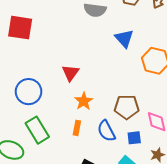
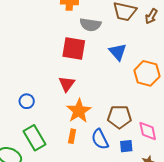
red square: (20, 28) -> (74, 48), moved
blue circle: (29, 92) -> (27, 101), size x0.6
orange star: (84, 101) -> (79, 111), size x1.4

